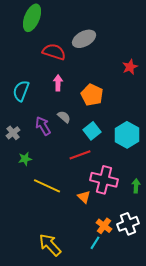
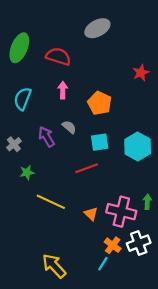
green ellipse: (32, 18) -> (19, 48), moved
gray ellipse: (84, 39) -> (97, 28), moved
cyan square: (92, 131) -> (100, 142), turned 30
pink cross: (104, 180) -> (121, 212), moved

